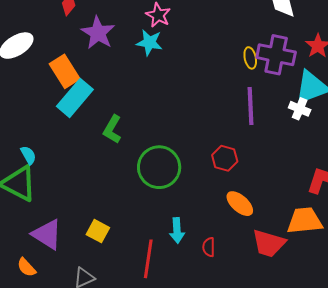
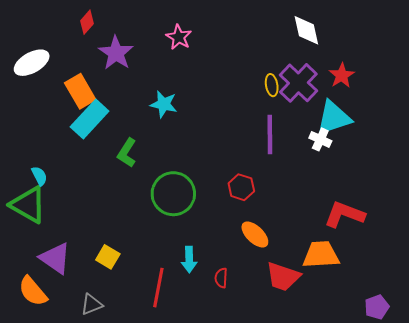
cyan star: (149, 43) -> (164, 104), moved
purple cross: (276, 55) -> (298, 83), turned 30
orange semicircle: (26, 267) -> (33, 291), size x1.5

